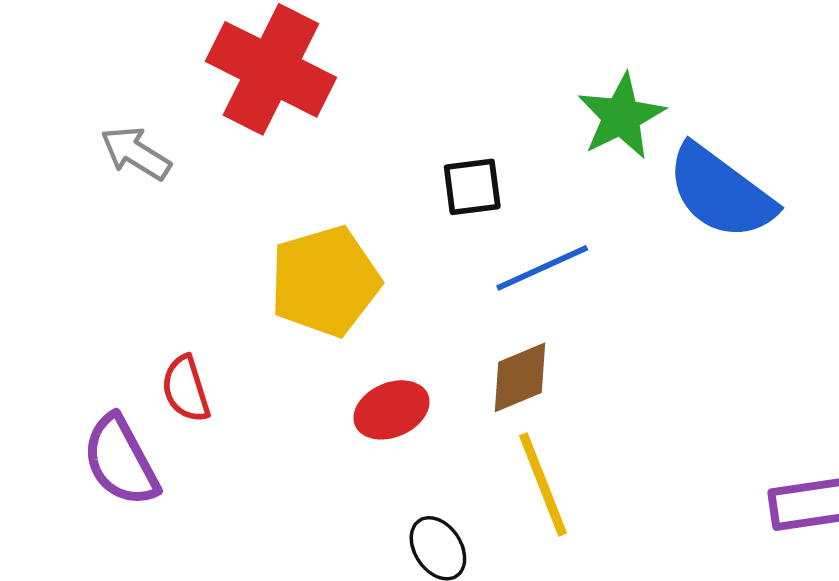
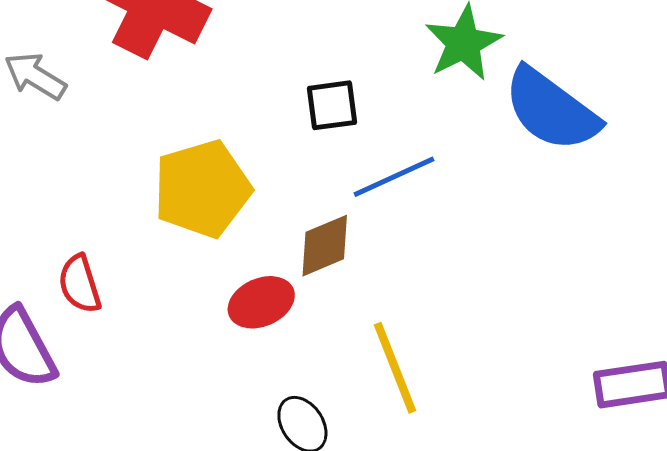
brown diamond: (520, 377) -> (325, 246), moved

